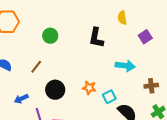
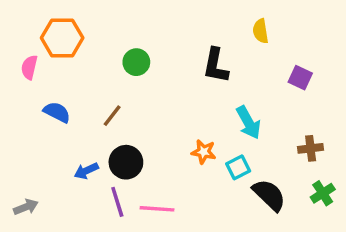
purple square: (145, 37) -> (300, 78), moved, turned -32
cyan arrow: (125, 66) -> (248, 123), moved, turned 54
black circle: (55, 90) -> (126, 162), moved

